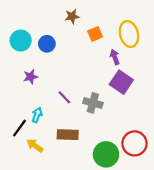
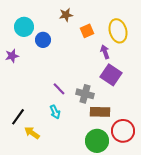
cyan circle: (21, 41) -> (24, 27), moved
purple star: (30, 77) -> (12, 56), moved
cyan arrow: (37, 115) -> (55, 112), moved, turned 136
brown rectangle: (68, 135) -> (100, 112), moved

